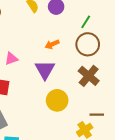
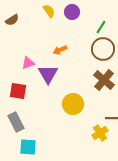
orange arrow: (52, 44) -> (60, 50), moved
purple triangle: (45, 70) -> (48, 74), moved

